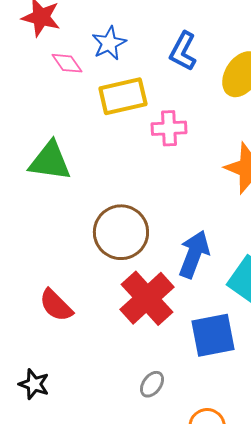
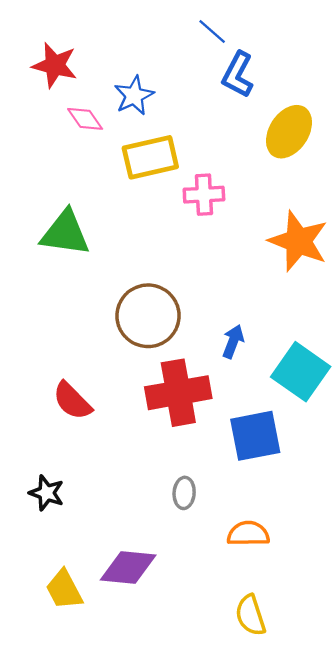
blue L-shape: (183, 51) -> (238, 75), moved
blue arrow: (194, 254) -> (233, 341), size x0.6
red cross: (147, 298) -> (178, 393), turned 32
gray ellipse: (152, 384) -> (184, 493), turned -32

